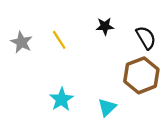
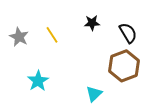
cyan star: (61, 99) -> (38, 81), moved

